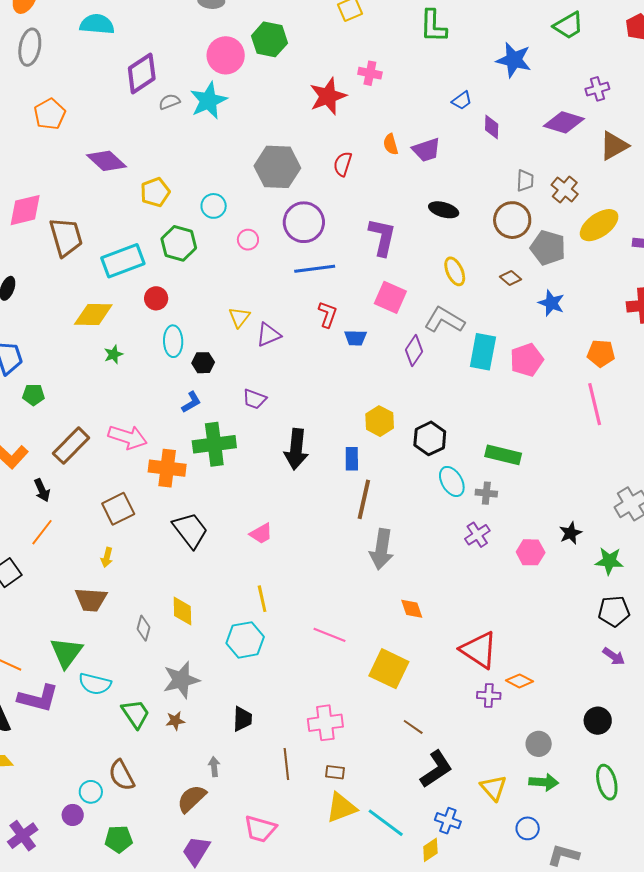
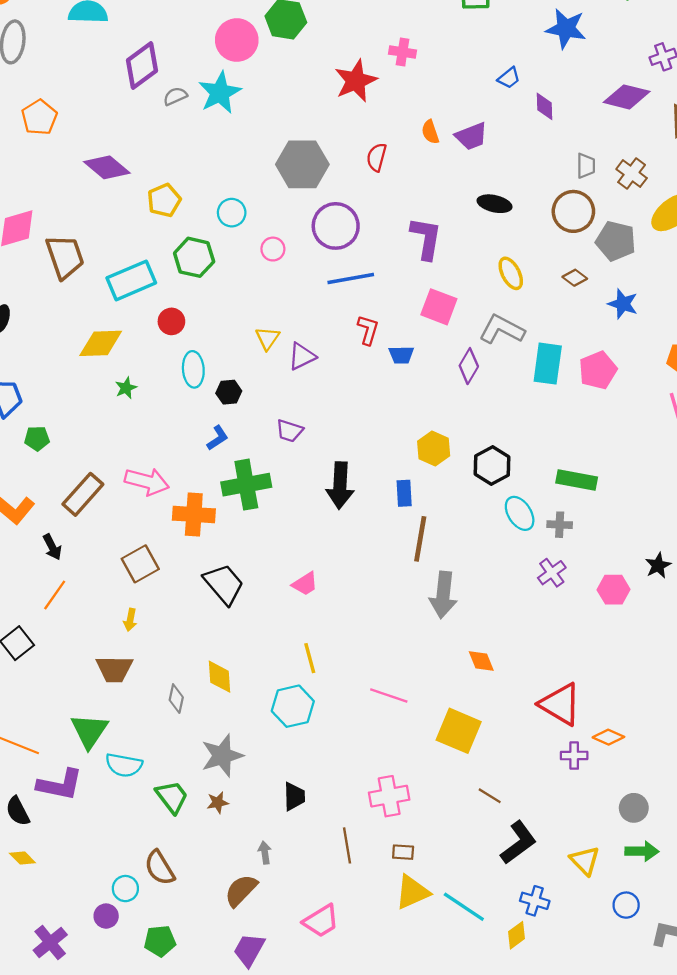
pink trapezoid: (260, 829) -> (321, 921), turned -44

